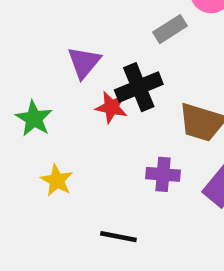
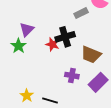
purple triangle: (84, 62) -> (27, 30), moved
yellow star: (57, 180) -> (27, 96), moved

